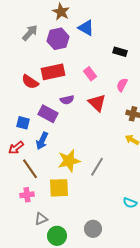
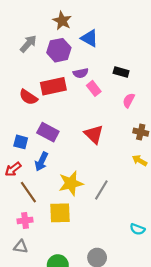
black rectangle: (120, 52) -> (121, 72), moved
purple semicircle: (67, 100) -> (81, 73), moved
red triangle: (97, 103) -> (94, 134), moved
gray triangle: (41, 219) -> (21, 247), moved, turned 32

